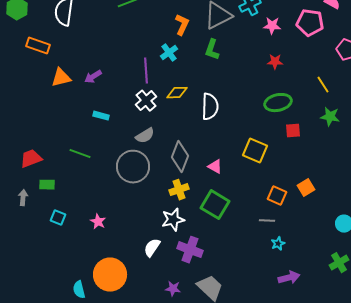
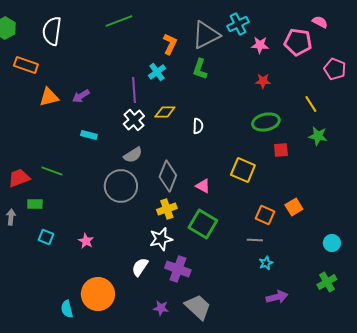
white semicircle: (210, 107) -> (198, 126), size x0.6
green line: (80, 154) -> (52, 171), moved

